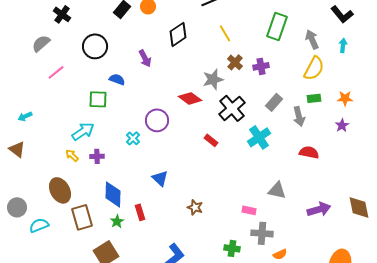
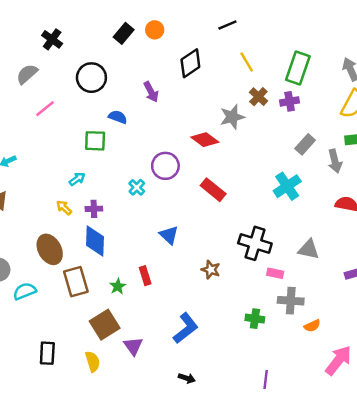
green rectangle: (277, 26) -> (298, 68), moved
black cross: (232, 108) -> (255, 243), moved, turned -32
cyan arrow: (83, 131) -> (77, 179), size x0.6
red rectangle: (211, 140) -> (213, 190), moved, size x1.5
blue diamond: (113, 194) -> (95, 241), moved

